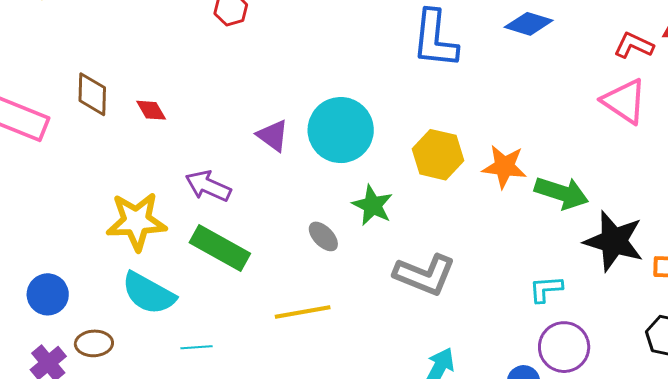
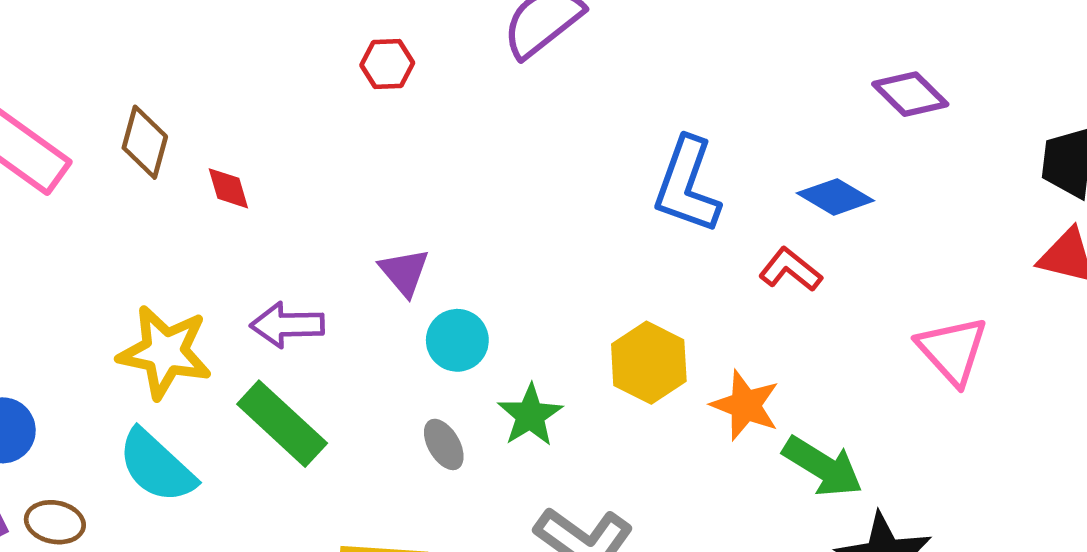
red L-shape: (634, 45) -> (790, 270), moved
cyan circle: (341, 130) -> (457, 340), moved, size x0.6
purple arrow: (208, 186) -> (287, 325), turned -39

